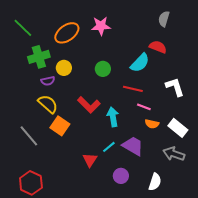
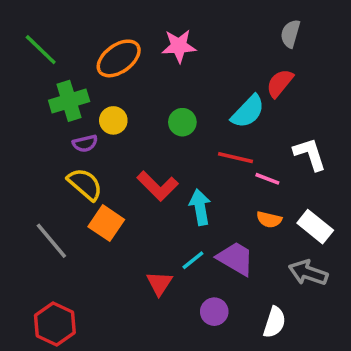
red semicircle: (158, 47) -> (280, 83), turned -72
pink line: (144, 107) -> (267, 179), moved

